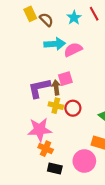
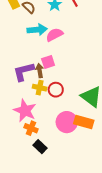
pink star: (40, 130) -> (25, 111), turned 30
pink circle: (84, 161) -> (67, 122), moved
black rectangle: (55, 168) -> (40, 147), turned 32

